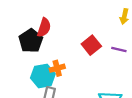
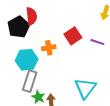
red semicircle: (44, 28) -> (32, 16), turned -30
orange cross: (57, 68) -> (49, 48), moved

